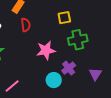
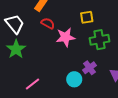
red semicircle: (26, 25) -> (48, 23), turned -56
pink star: (46, 50) -> (66, 37), moved

